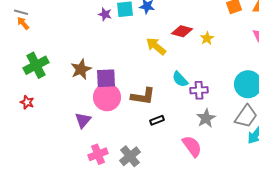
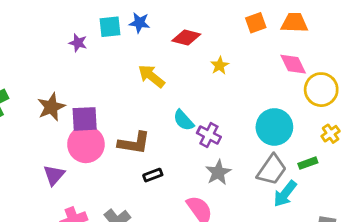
purple star: (105, 14) -> (78, 43), moved
red diamond: (182, 31) -> (186, 37), moved
purple cross: (199, 90) -> (209, 135), turned 30

